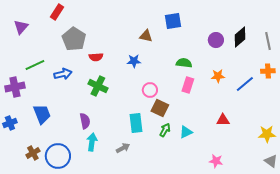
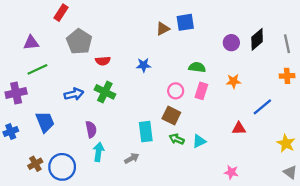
purple triangle: (21, 27) -> (31, 43), moved, turned 42
brown triangle: (146, 36) -> (163, 29), moved, turned -40
blue arrow: (63, 74) -> (74, 94), moved
blue line: (245, 84) -> (262, 107), moved
pink circle: (150, 90) -> (176, 91), moved
green arrow: (165, 130) -> (177, 139), turned -96
yellow star: (267, 134) -> (286, 143), turned 30

